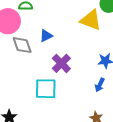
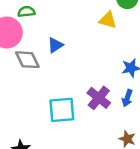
yellow triangle: (91, 20) -> (108, 20), size x0.7
purple cross: (61, 63) -> (99, 98), moved

